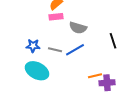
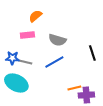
pink rectangle: (56, 17) -> (27, 35), moved
gray line: (55, 50) -> (25, 62), moved

